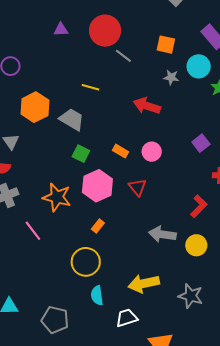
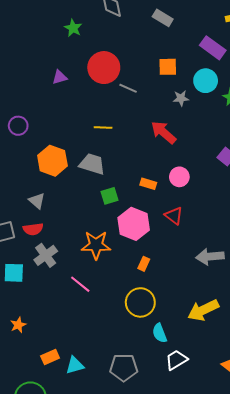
red arrow: (147, 106) -> (163, 132), turned 36
green square: (81, 154) -> (109, 196), turned -30
white trapezoid: (127, 318) -> (176, 360), moved

